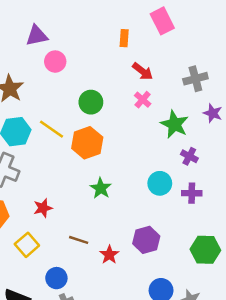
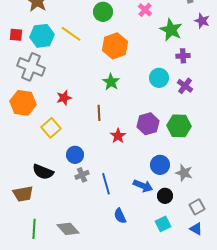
orange hexagon: (87, 143) -> (115, 46), moved
purple cross: (189, 156) -> (183, 56), turned -32
purple cross: (192, 193) -> (185, 86), turned 35
brown line: (79, 240) -> (99, 113), moved, turned 70
green hexagon: (205, 250) -> (179, 126), moved

